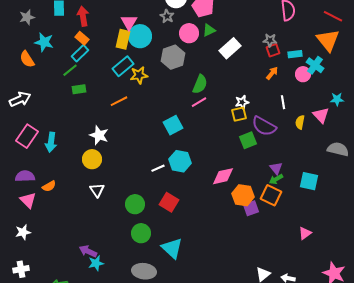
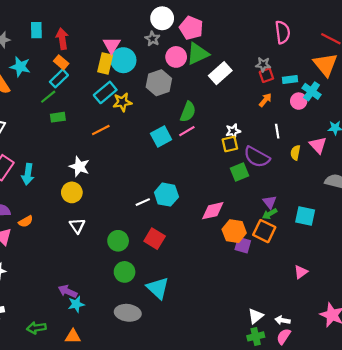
green triangle: (209, 30) -> (198, 54), size x1.6
cyan square: (173, 125) -> (161, 137), moved
purple square: (251, 208) -> (243, 245), turned 35

